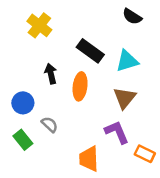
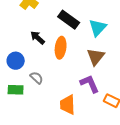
cyan triangle: (127, 61) -> (98, 28), turned -30
black arrow: (51, 74) -> (38, 38), turned -35
green rectangle: (23, 140) -> (16, 90), turned -49

